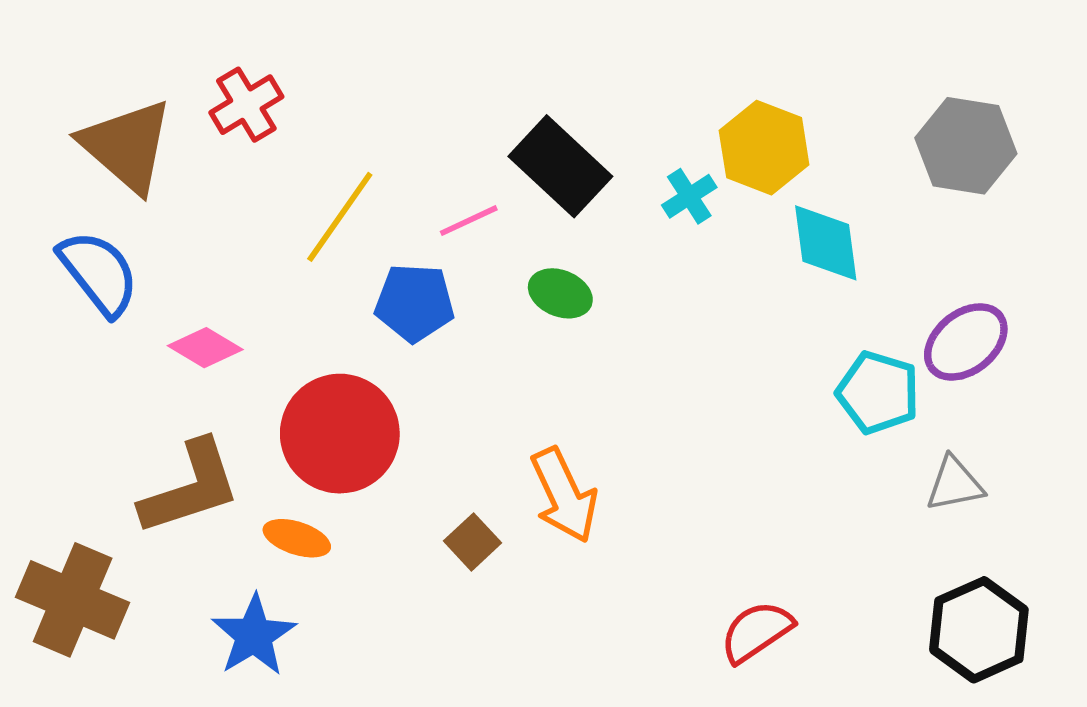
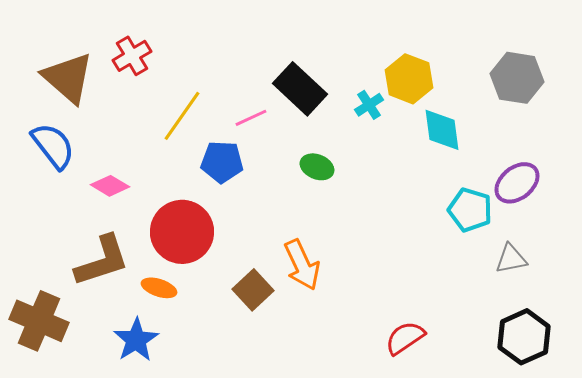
green ellipse: (560, 293) -> (317, 167), moved
brown square: (472, 542) -> (253, 290), size x1.4

